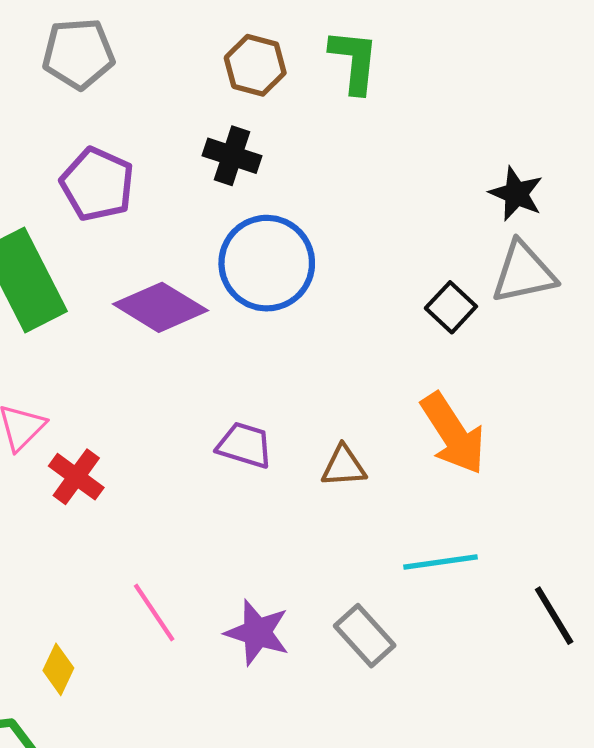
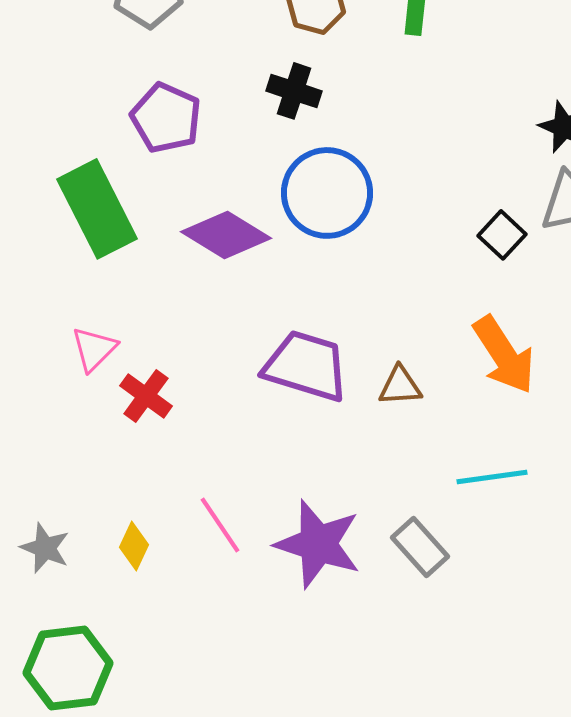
purple trapezoid: (245, 445) -> (306, 366), size x1.6
purple star: (257, 632) -> (318, 544), size x1.4
yellow diamond: (58, 669) -> (134, 546), moved

